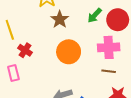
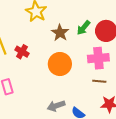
brown star: (60, 19) -> (60, 33), moved
red cross: (25, 50) -> (22, 52), moved

